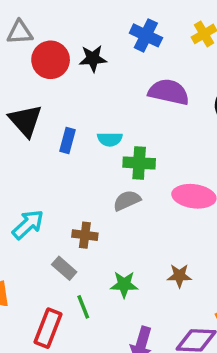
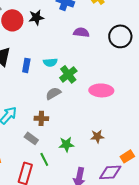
purple semicircle: (169, 92) -> (81, 32), size x0.7
green cross: (139, 163) -> (68, 74), turned -36
gray semicircle: (127, 200) -> (53, 93), moved

